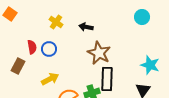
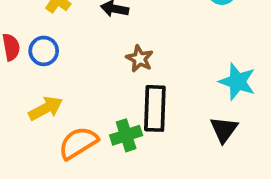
brown star: (99, 53) -> (140, 59), size x0.6

